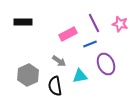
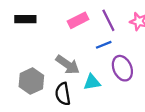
pink rectangle: (68, 34) -> (78, 20), moved
gray arrow: (59, 61) -> (68, 65), size x1.5

